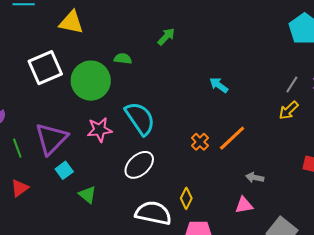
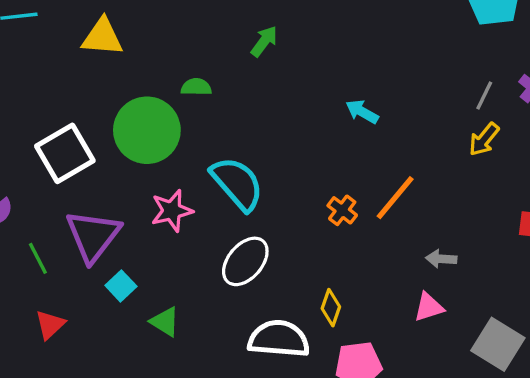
white square: (45, 68) -> (65, 153), moved

